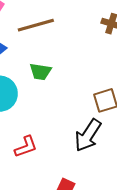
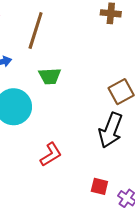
brown line: (36, 25) -> (36, 30), turned -45

